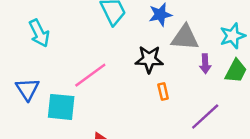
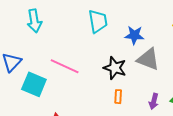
purple arrow: (205, 64) -> (154, 101), moved
pink line: (90, 75) -> (65, 66), turned 44

